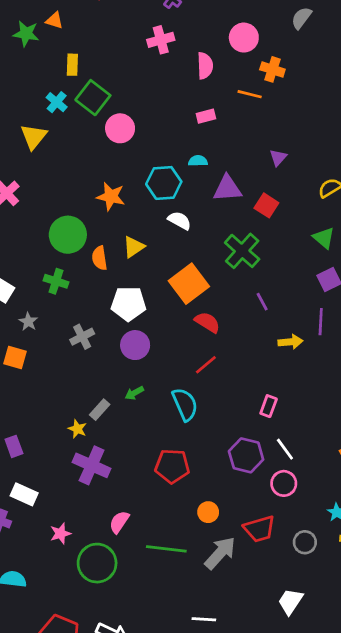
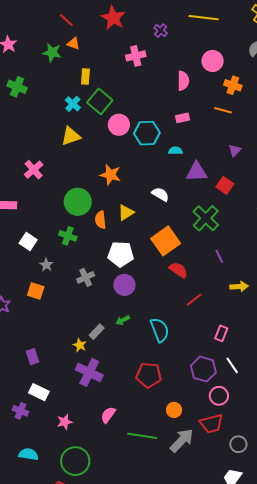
pink cross: (161, 40) -> (136, 56), moved
orange line: (250, 94) -> (223, 110), moved
yellow triangle: (34, 137) -> (71, 136), moved, turned 30
cyan hexagon: (164, 183) -> (147, 133), moved
red line: (206, 365) -> (194, 300), moved
pink circle: (284, 483) -> (219, 396), moved
gray circle: (305, 542) -> (238, 444), moved
green circle: (97, 563) -> (75, 461), moved

